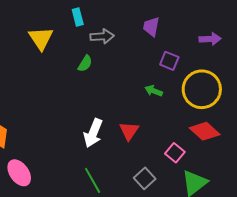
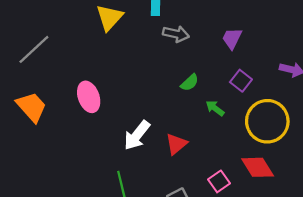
green semicircle: (85, 64) -> (190, 83), moved
pink ellipse: (19, 173) -> (89, 97), moved

